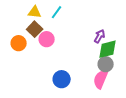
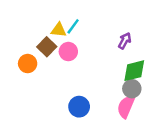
yellow triangle: (35, 12) -> (59, 30), moved
purple arrow: (100, 36) -> (125, 41), moved
pink circle: (47, 39) -> (68, 52), moved

